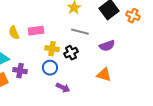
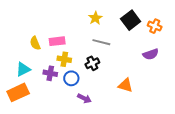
purple semicircle: (107, 46) -> (151, 54), moved
yellow cross: (52, 49) -> (64, 59), moved
purple cross: (20, 71) -> (50, 73), moved

